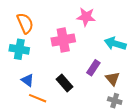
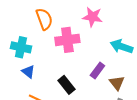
orange semicircle: (25, 23) -> (44, 19), moved
blue triangle: (27, 80) -> (28, 72), moved

